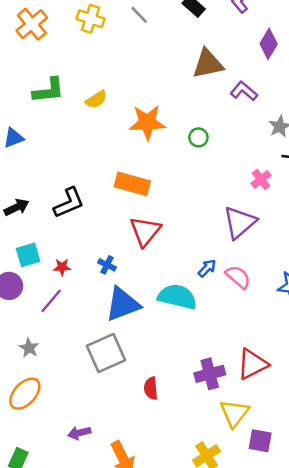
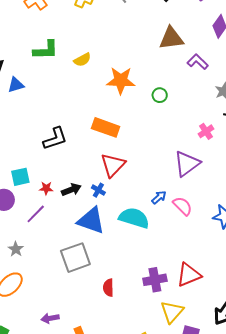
black arrow: (16, 207) -> (71, 190), moved
blue cross: (107, 265) -> (98, 190), moved
blue triangle: (123, 304) -> (91, 221), turned 36

